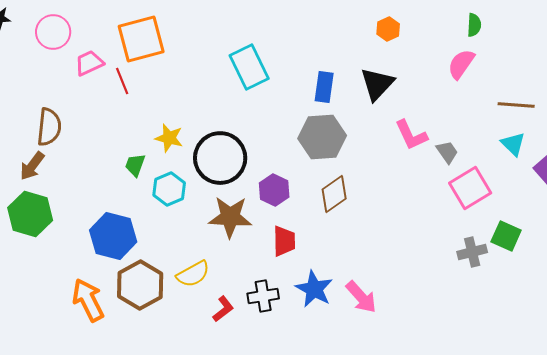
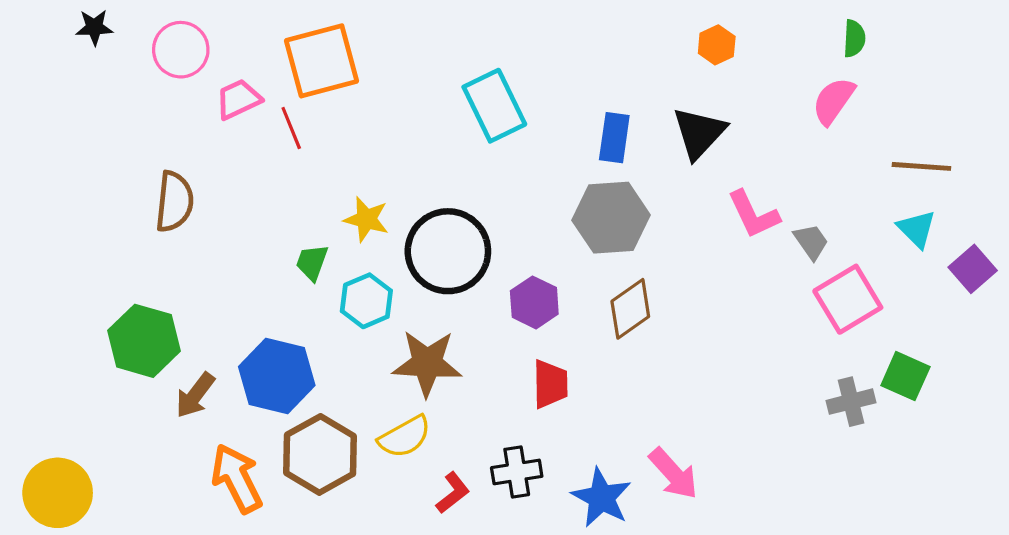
brown arrow: (32, 166) -> (195, 395), moved
brown star: (230, 217) -> (427, 363), moved
blue star: (314, 289) -> (601, 498), moved

